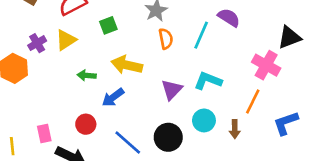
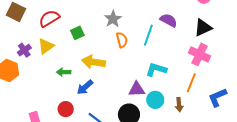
black triangle: (289, 37) -> (203, 28), moved
purple triangle: (172, 90) -> (137, 89), moved, turned 48

